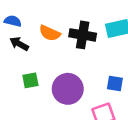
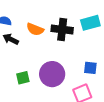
green square: (30, 80) -> (23, 78), moved

